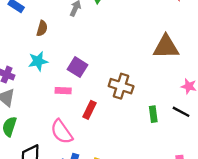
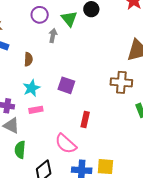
brown cross: (121, 86) -> (121, 82), moved
pink rectangle: (63, 91) -> (36, 110), moved

